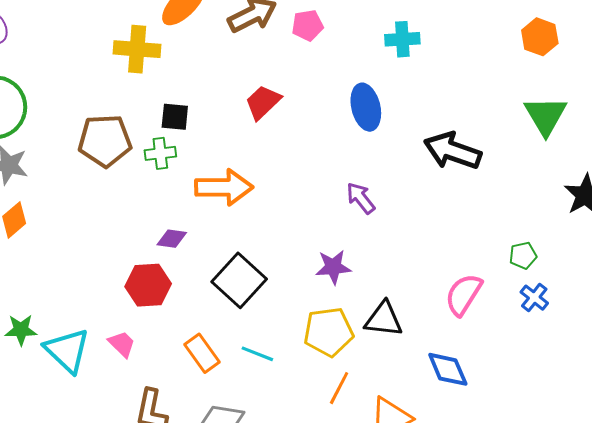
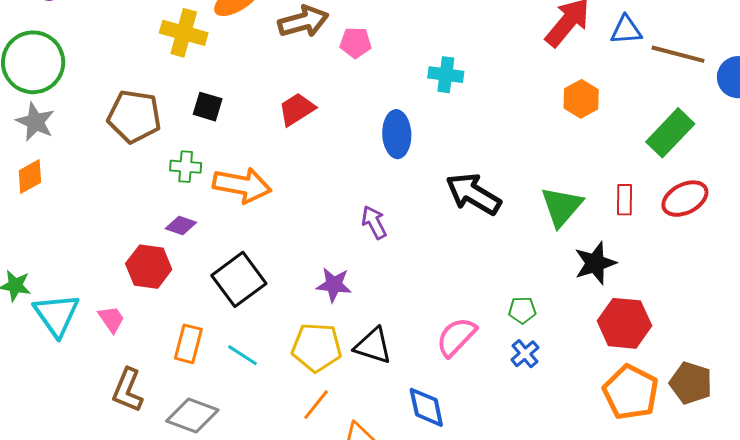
green triangle: (546, 116) -> (562, 207), moved
green cross: (160, 153) -> (186, 167), moved
orange rectangle: (202, 353) -> (188, 344), turned 39

